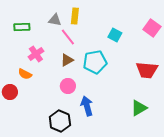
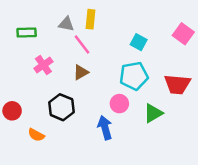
cyan pentagon: (95, 62) -> (134, 76), moved
orange semicircle: (25, 74) -> (36, 135), moved
pink circle: (68, 86) -> (119, 104), moved
green triangle: (139, 108) -> (153, 113), moved
black hexagon: (60, 121) -> (61, 107), moved

